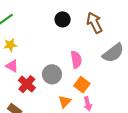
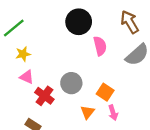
black circle: (63, 19) -> (79, 22), size x1.5
brown arrow: (95, 23) -> (130, 22), moved
pink semicircle: (76, 60) -> (100, 46), moved

